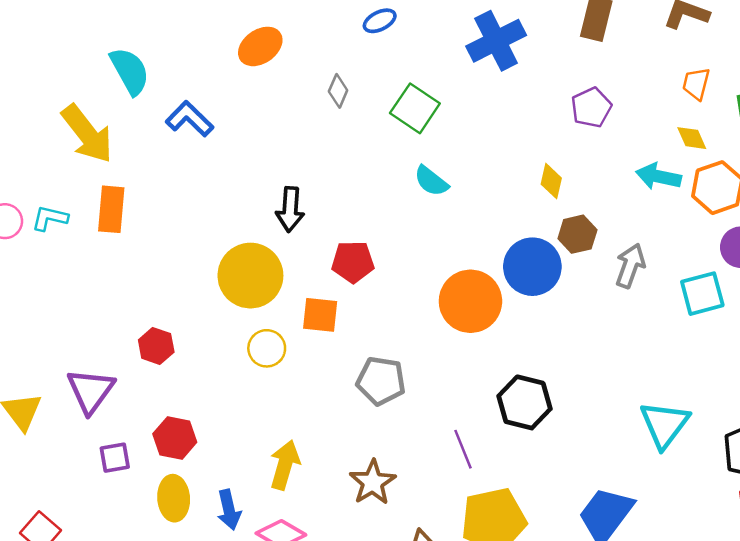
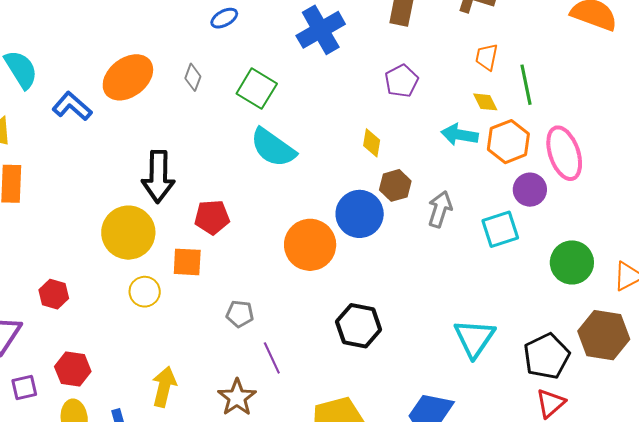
orange ellipse: (260, 46) -> (128, 77), moved, size x1.4
cyan semicircle: (431, 181) -> (273, 148), size x1.6
black arrow: (290, 209) -> (158, 177), size x1.4
gray pentagon: (381, 381) -> (240, 314), size x0.7
purple line: (463, 449) -> (272, 358), moved

